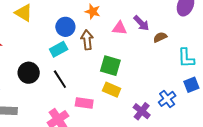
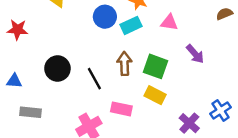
purple arrow: (141, 23) -> (195, 54), moved
brown semicircle: (160, 37) -> (224, 14), moved
brown arrow: (87, 40) -> (124, 64), moved
cyan rectangle: (59, 49) -> (131, 25), moved

